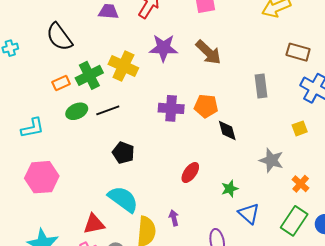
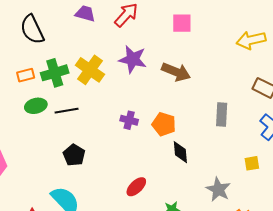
brown arrow: (208, 52) -> (176, 72), turned -32
purple cross: (171, 108) -> (129, 120), size x0.7

